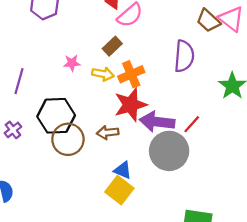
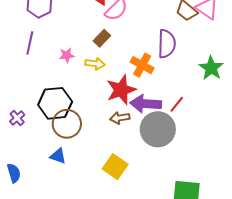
orange cross: (131, 74) -> (142, 65), moved, turned -35
purple line: (19, 81) -> (30, 43), moved
brown arrow: (108, 133) -> (120, 118), moved
blue triangle: (123, 170) -> (58, 156), moved

